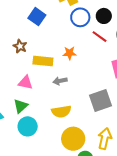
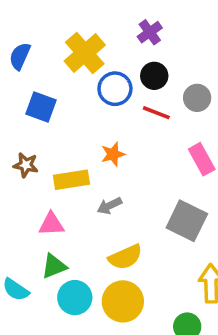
gray square: (101, 101) -> (187, 221), turned -30
green triangle: (21, 106) -> (54, 266), turned 35
yellow circle: (73, 139) -> (123, 301), moved

